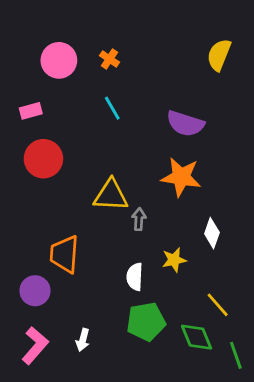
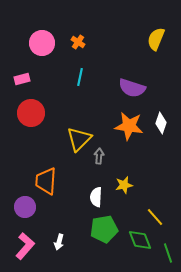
cyan line: (112, 108) -> (80, 77), turned 42
yellow triangle: (111, 195) -> (79, 139), turned -48
white diamond: (212, 233) -> (161, 123), moved

